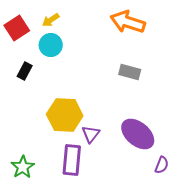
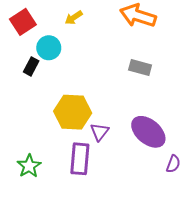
yellow arrow: (51, 20) -> (74, 18), moved
cyan circle: (51, 45) -> (49, 48), moved

